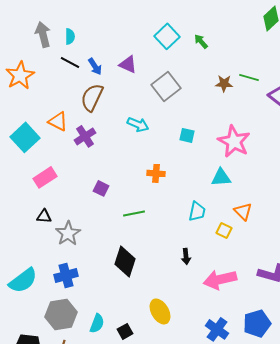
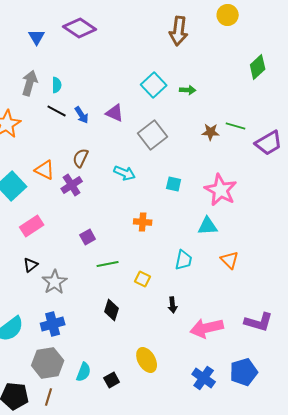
gray arrow: (43, 34) -> (30, 83), turned 30
green arrow: (201, 41) -> (188, 90), turned 133
brown semicircle: (92, 97) -> (81, 158), moved, size x0.7
purple square: (101, 188) -> (88, 237), turned 35
green line: (134, 213) -> (108, 264), moved
black triangle: (44, 216) -> (31, 265), turned -42
yellow square: (224, 230) -> (143, 279), moved
black diamond: (125, 261) -> (112, 310), size x0.7

